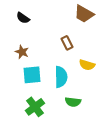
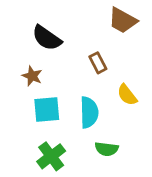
black semicircle: (23, 18) -> (47, 38), moved, size x1.5
yellow semicircle: (87, 65) -> (127, 95), turned 35

